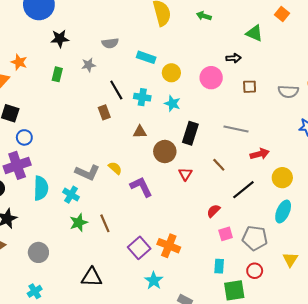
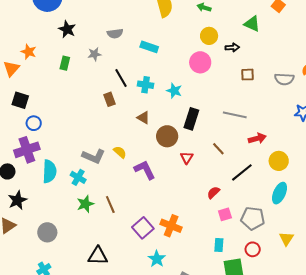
black star: (60, 39) -> (67, 29), turned 30
yellow circle: (171, 73) -> (209, 36), moved
pink circle: (211, 78) -> (200, 62), moved
brown triangle: (140, 132) -> (143, 118), turned 32

